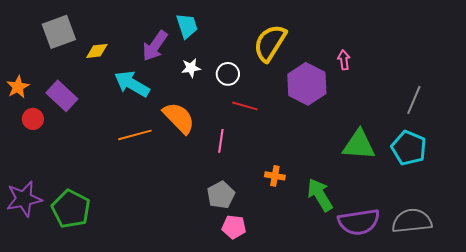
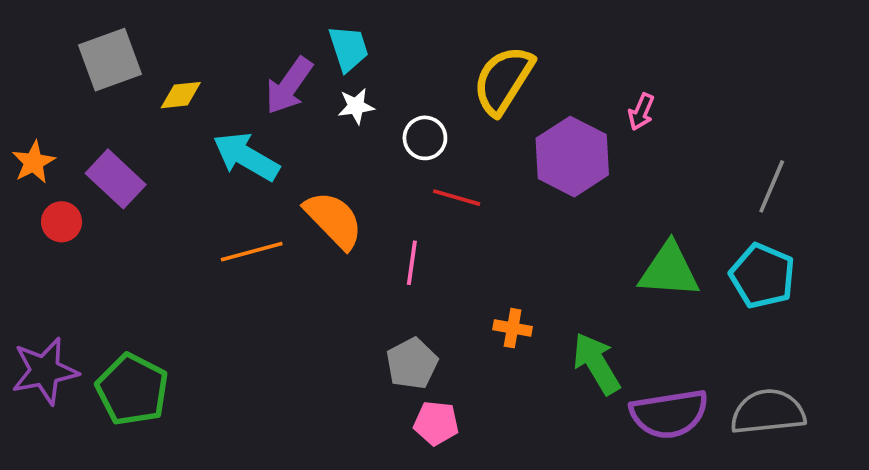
pink arrow: (344, 60) -> (641, 112), turned -150
white star: (191, 68) -> (356, 106), moved

